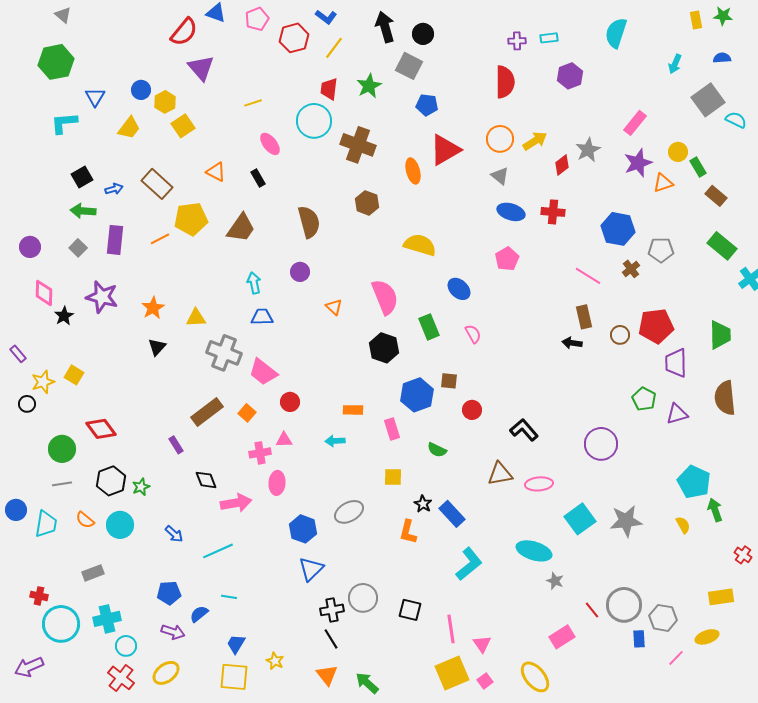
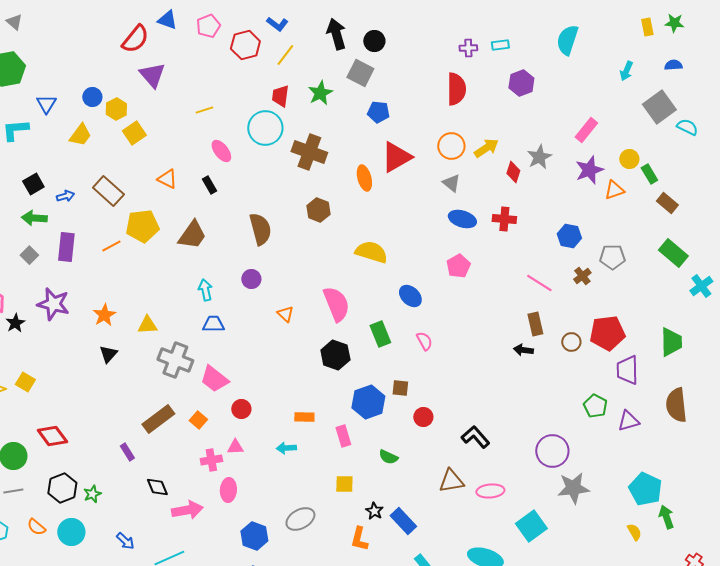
red diamond: (562, 165) -> (513, 172), turned -35
blue hexagon: (618, 229) -> (569, 236), size x0.7
gray star: (626, 521) -> (573, 488), moved

